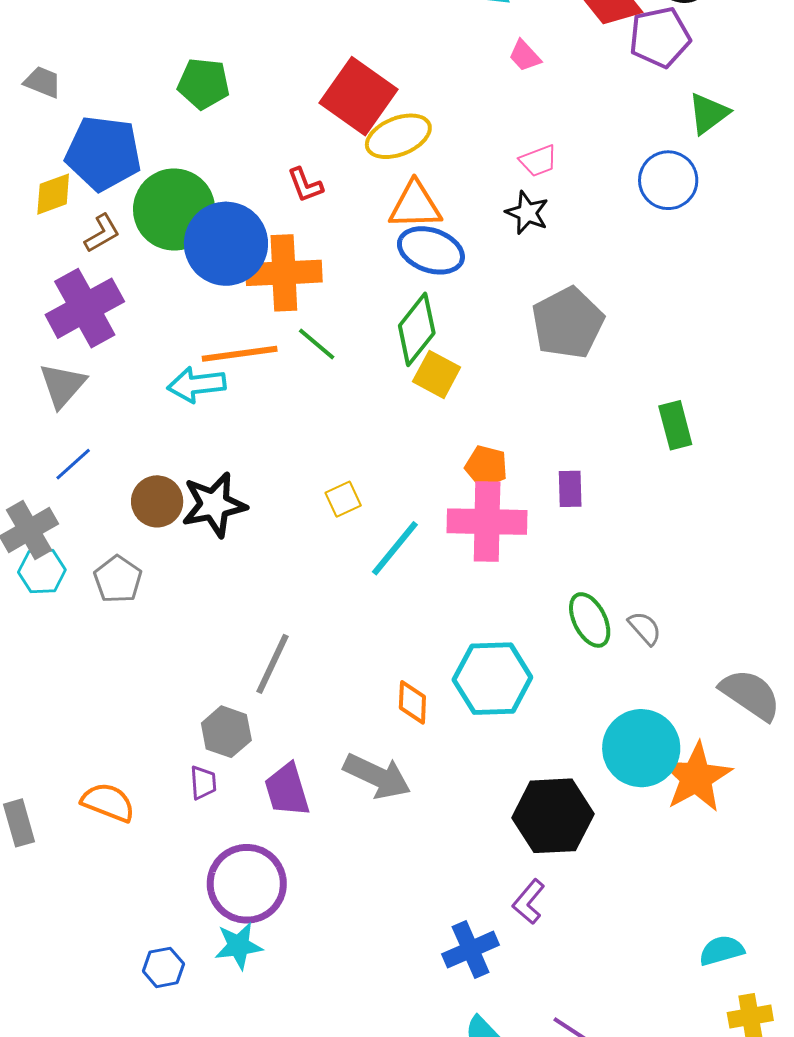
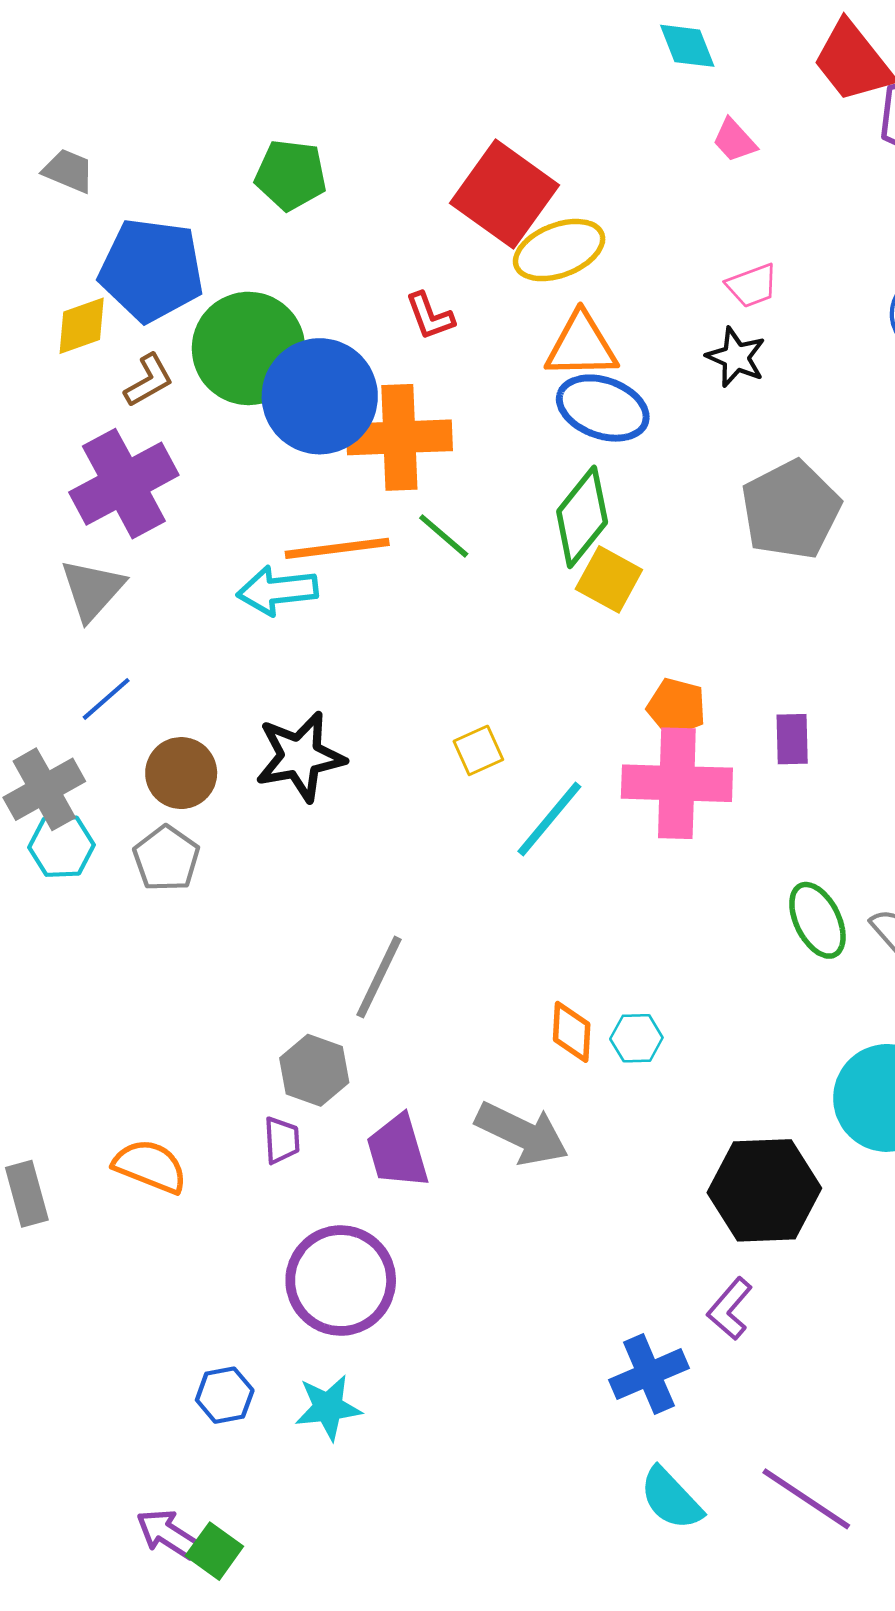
brown circle: (157, 501) -> (181, 773), moved
cyan hexagon: (492, 679) -> (636, 1038), moved, size x0.5
cyan star: (239, 946) -> (328, 1407), moved

